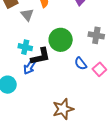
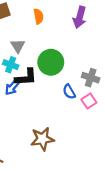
gray triangle: (27, 15) -> (18, 46), moved
gray cross: (96, 35) -> (91, 78), moved

